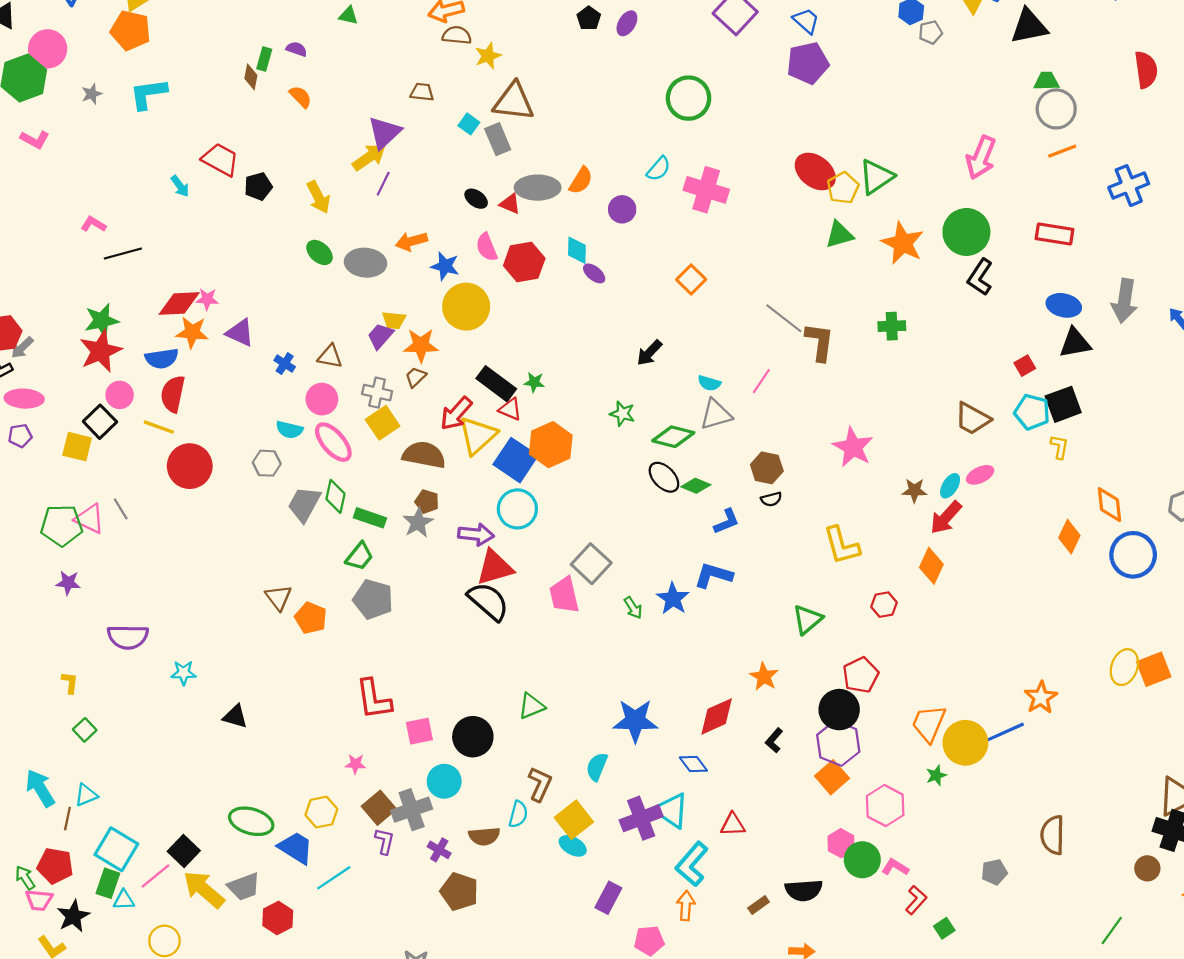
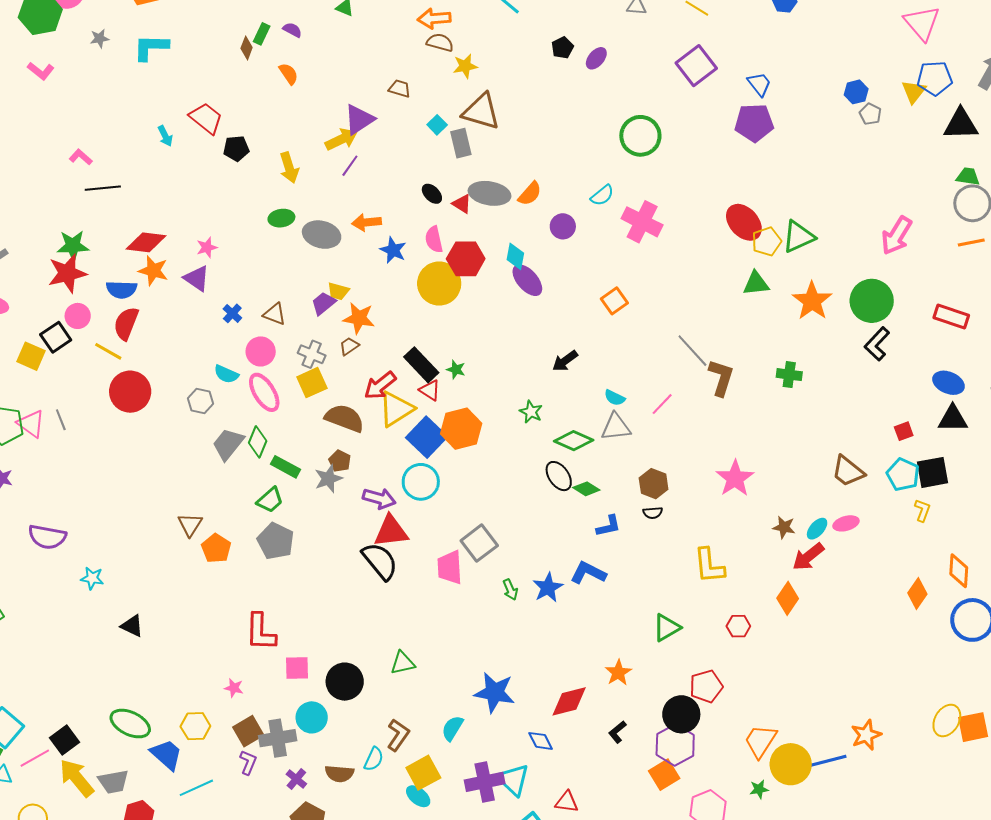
gray pentagon: (930, 32) -> (870, 114), turned 30
green ellipse: (320, 252) -> (281, 218), turned -60
purple ellipse: (594, 273) -> (527, 280), size x1.6
pink star: (207, 299) -> (207, 247), moved, turned -30
yellow circle: (466, 307) -> (439, 284), moved

